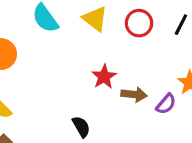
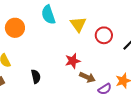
black semicircle: (81, 127) -> (36, 76), moved

